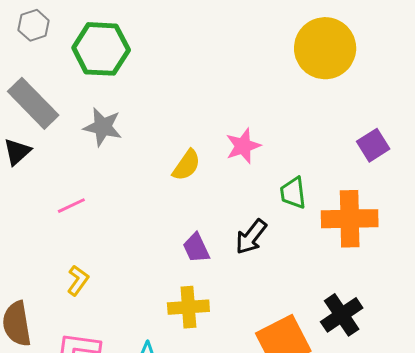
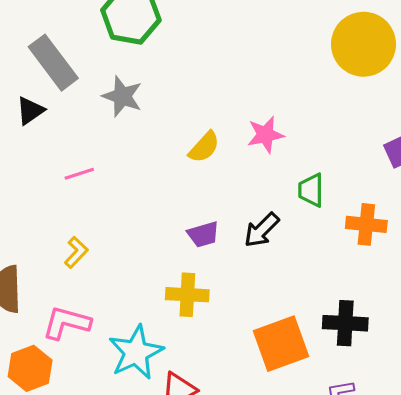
orange cross: (350, 219) -> (366, 224), size x0.7
purple trapezoid: (196, 248) -> (203, 234), turned -88
black cross: (342, 315) -> (345, 323), turned 30

